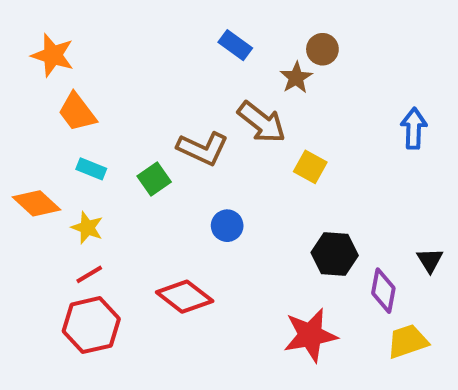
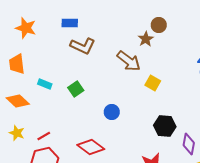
blue rectangle: (235, 45) -> (70, 23), moved, turned -35
orange trapezoid: (77, 112) -> (17, 64), moved, turned 30
brown L-shape: (203, 149) -> (83, 46), moved
yellow star: (87, 228) -> (17, 133), moved

